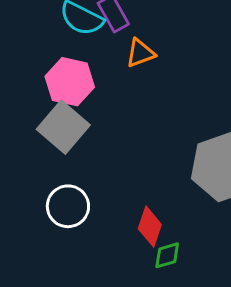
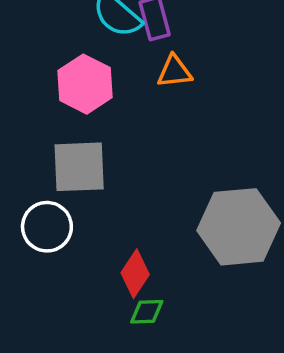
gray square: (63, 127) -> (79, 167), moved, turned 33

